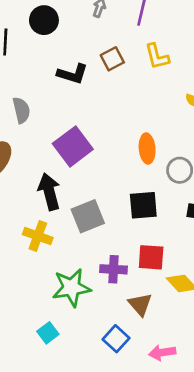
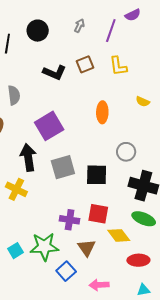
orange ellipse: (147, 149) -> (102, 112), moved
gray square: (88, 216) -> (63, 167), moved
green star: (71, 288) -> (44, 247), moved
cyan square: (48, 333) -> (16, 251), moved

